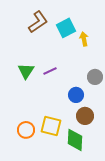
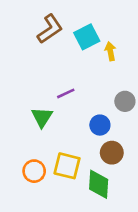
green triangle: (26, 71) -> (42, 117), moved

